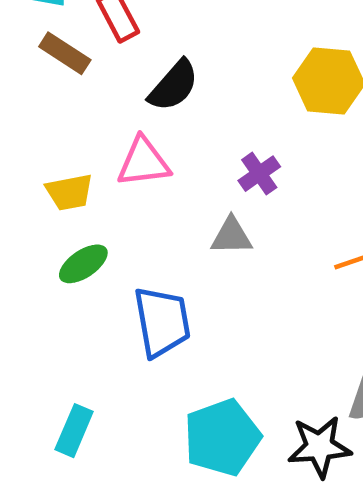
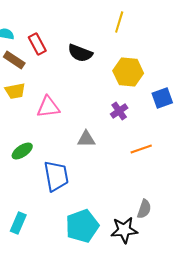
black semicircle: (174, 86) -> (80, 53), moved, turned 70
purple cross: (259, 174) -> (119, 111), moved
yellow trapezoid: (69, 192) -> (15, 91), moved

